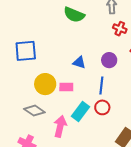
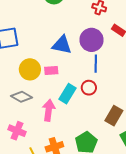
purple circle: (109, 60) -> (92, 40), size x1.5
blue triangle: (79, 62) -> (62, 45), size x1.5
blue line: (101, 85) -> (96, 64), moved

